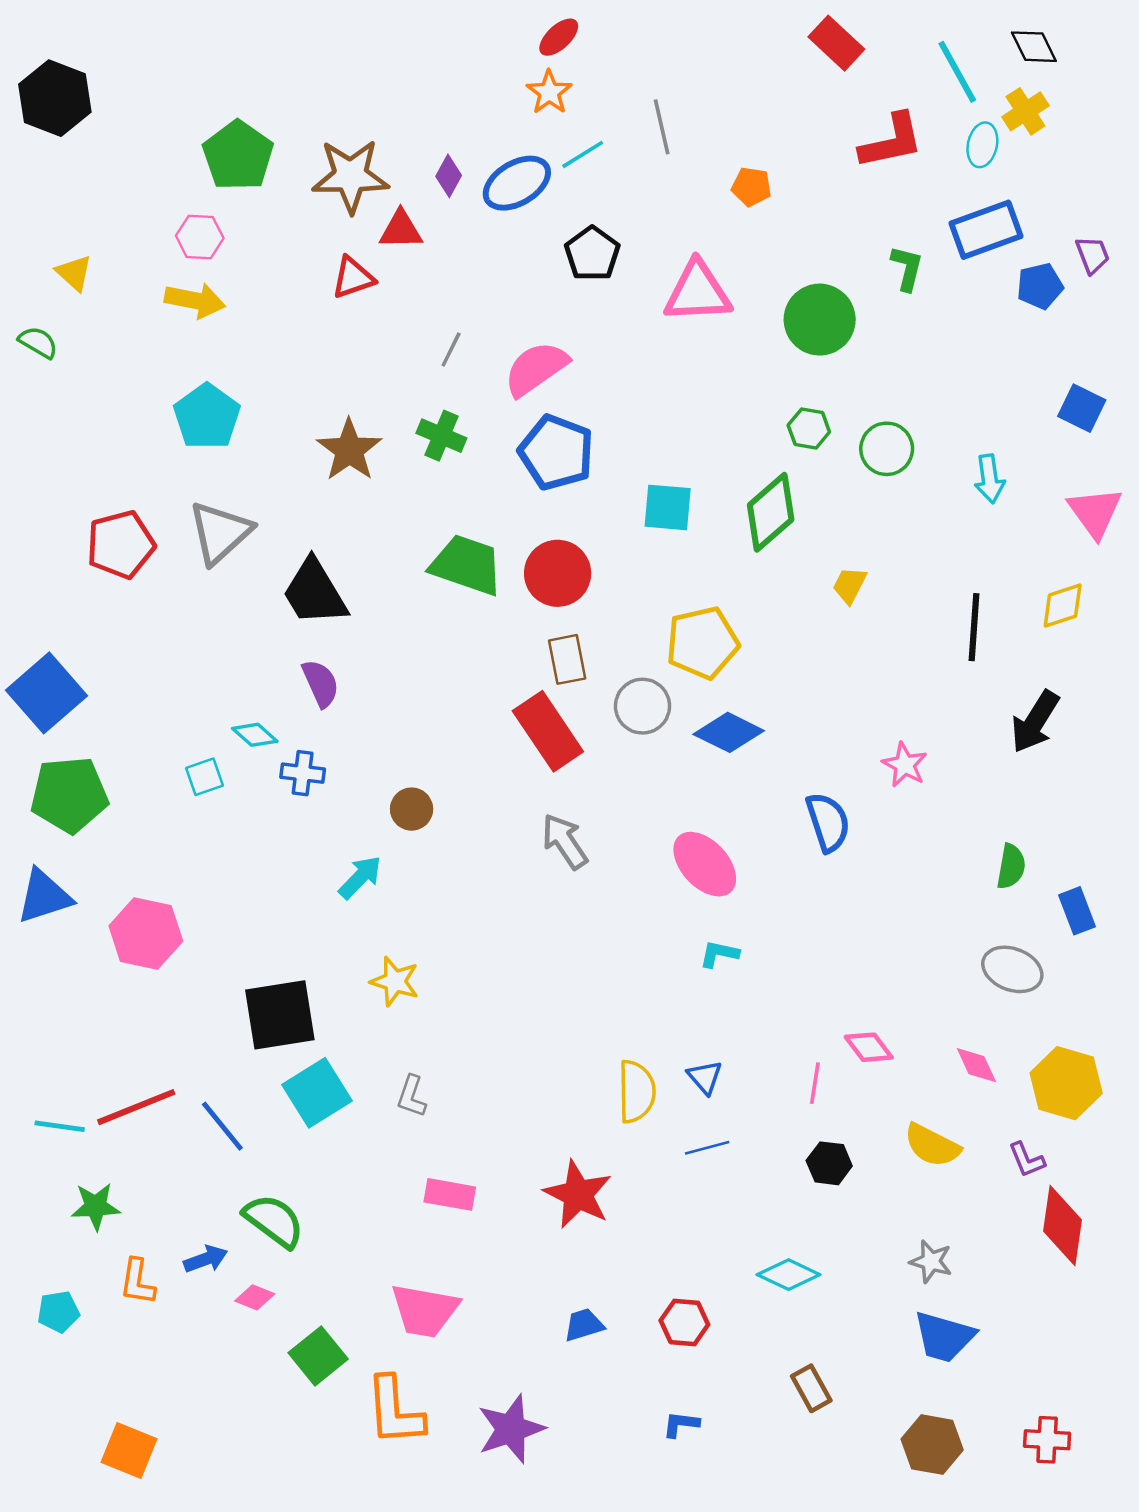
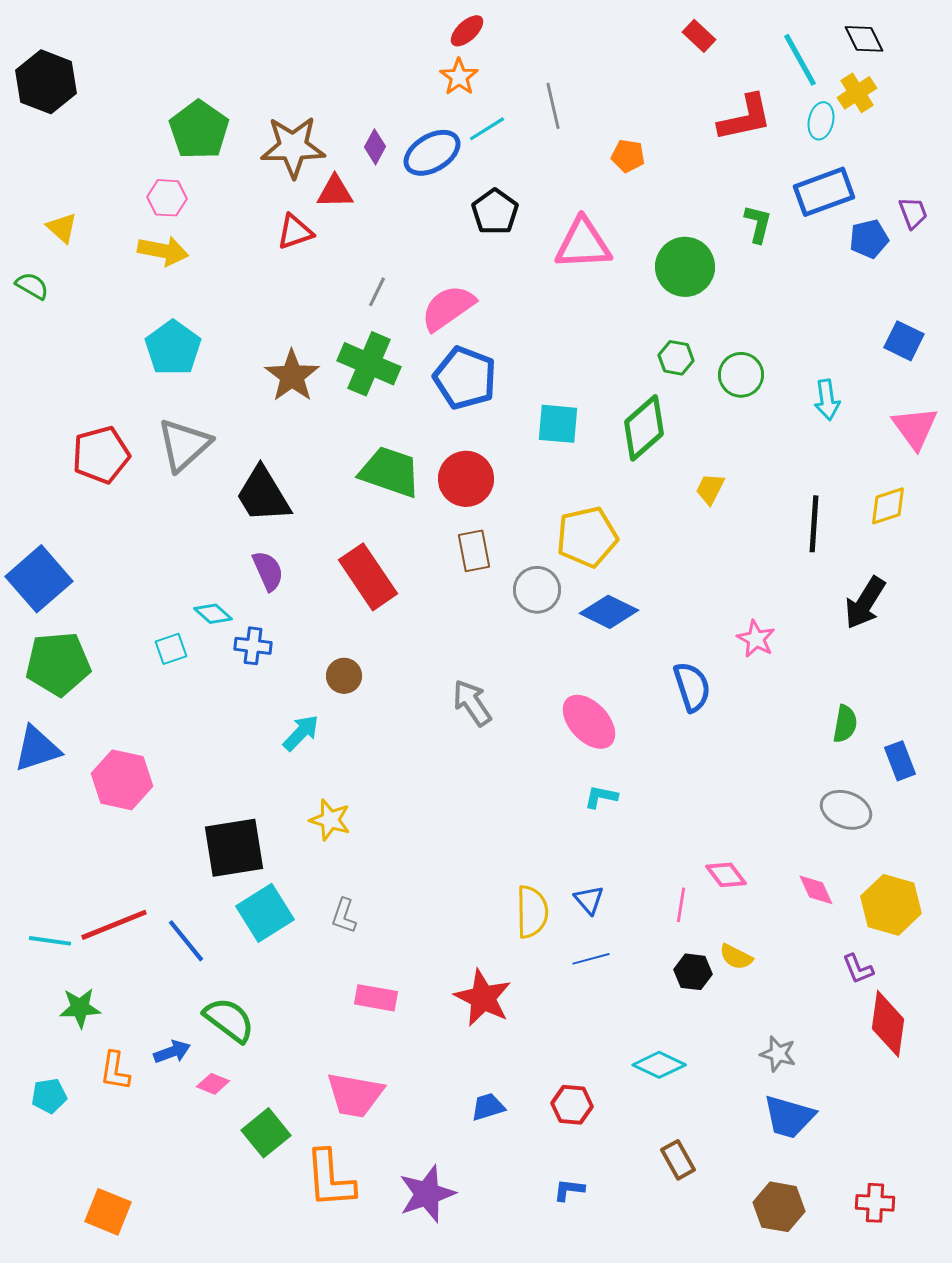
red rectangle: (836, 43) -> (699, 36), size x0.7
green cross: (441, 436) -> (369, 364), size x1.5
red rectangle: (548, 731) -> (368, 577), moved
yellow semicircle: (932, 1145) -> (736, 957), moved, size x0.7

